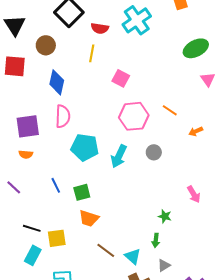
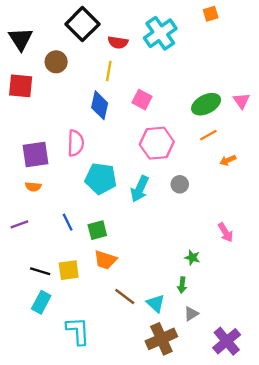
green ellipse: (196, 48) -> (206, 104), moved
blue diamond: (57, 82) -> (100, 105), moved
orange line: (170, 110) -> (208, 135), moved, turned -63
purple line: (14, 187) -> (19, 224), turned -63
yellow square: (57, 238) -> (69, 270), moved

